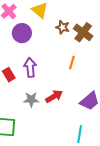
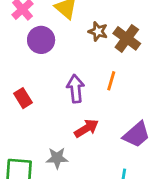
purple arrow: (30, 67) -> (75, 89), moved
gray star: (31, 100) -> (57, 158), moved

